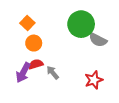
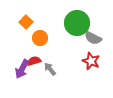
orange circle: (34, 43) -> (40, 38), moved
red star: (94, 80) -> (91, 61), moved, turned -30

